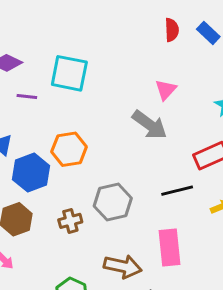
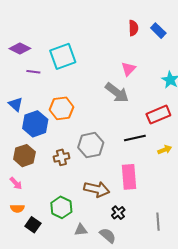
cyan square: (69, 73) -> (63, 56), turned -32

